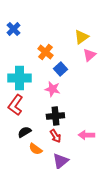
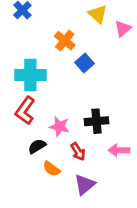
yellow triangle: (81, 37) -> (98, 14), moved, turned -42
pink triangle: (89, 55) -> (123, 29), moved
pink star: (52, 89) -> (59, 126), moved
black cross: (55, 116) -> (96, 121), moved

